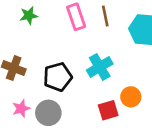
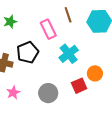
pink rectangle: (76, 17) -> (48, 29), moved
black pentagon: (58, 77) -> (28, 52), moved
gray circle: (48, 113) -> (48, 93), moved

